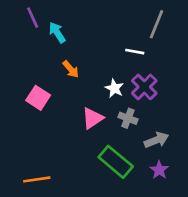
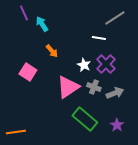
gray line: (157, 24) -> (115, 18), turned 35
pink triangle: (93, 118) -> (68, 87), size x1.4
gray arrow: (157, 140) -> (115, 93), moved
orange line: (37, 179) -> (16, 132), moved

